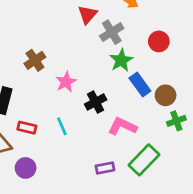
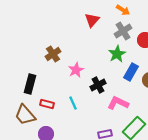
gray cross: (112, 32) -> (123, 31), moved
blue rectangle: (140, 85) -> (131, 72), turned 66

